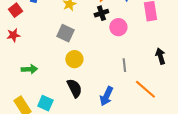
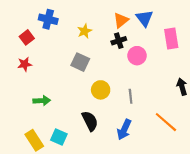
yellow circle: (74, 59) -> (101, 90), moved
gray line: (124, 65) -> (131, 96), moved

